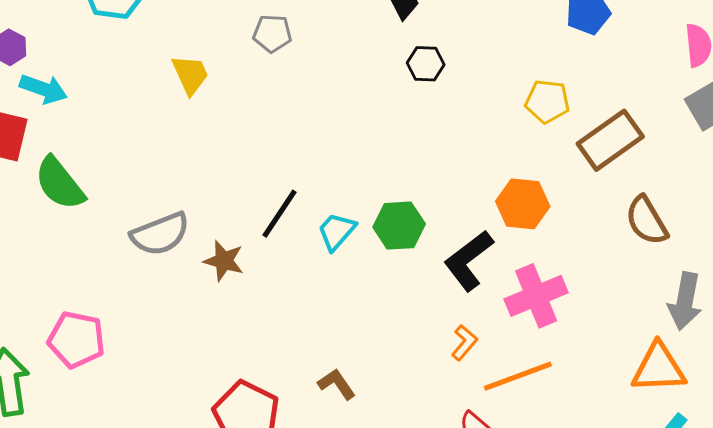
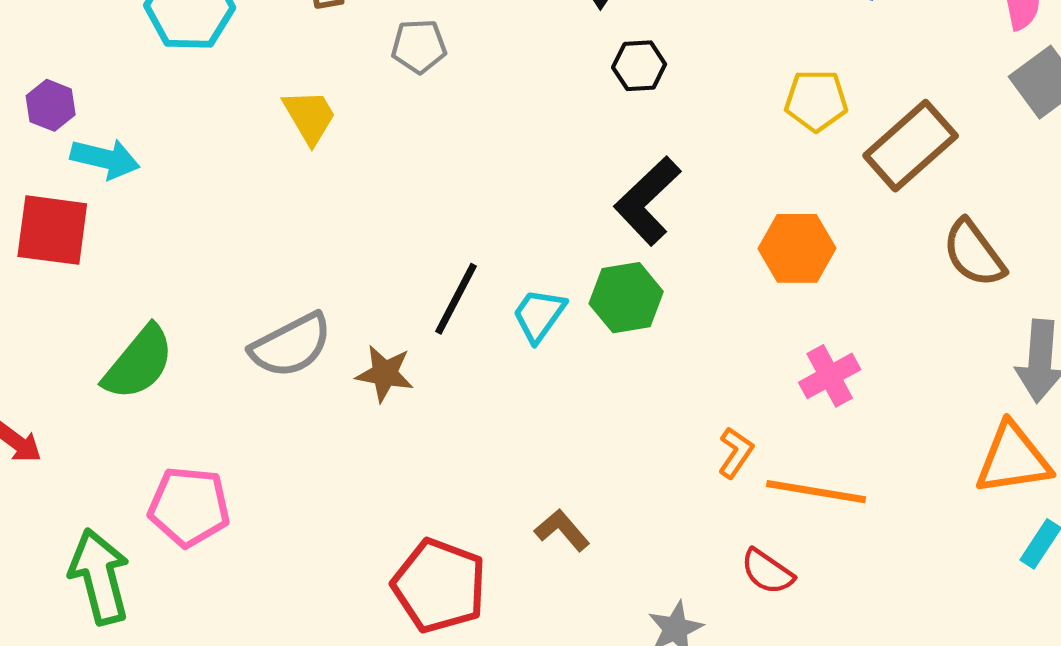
green semicircle: (60, 183) -> (139, 363), moved, turned -96
black L-shape: (469, 260) -> (647, 201), moved
pink cross: (536, 296) -> (830, 376), size x0.7
orange line: (518, 376) -> (816, 492), turned 36

